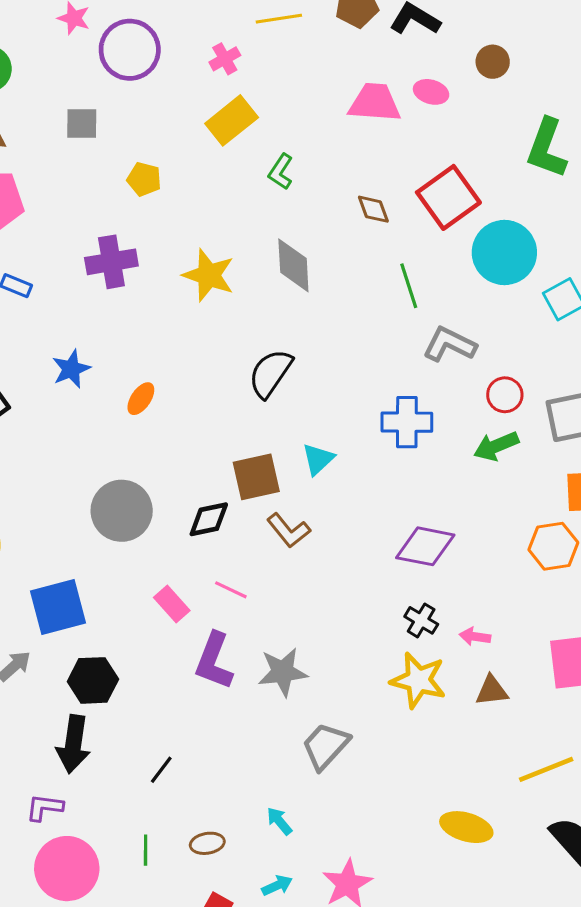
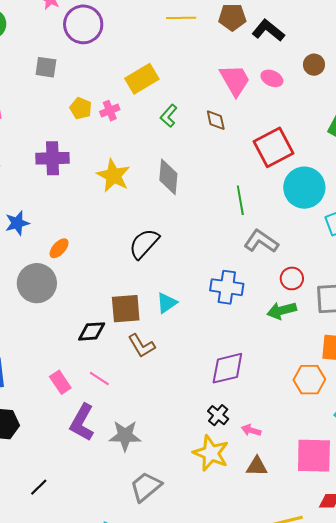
pink cross: (225, 59) -> (110, 111), moved
pink trapezoid: (375, 103) -> (235, 80), turned 48
brown diamond: (373, 209) -> (216, 120), moved
gray circle: (122, 511) -> (37, 283), moved
purple diamond: (425, 546) -> (227, 368), turned -33

